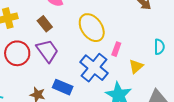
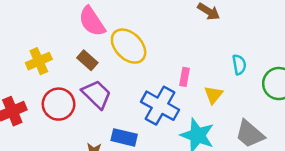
yellow ellipse: (92, 28) -> (129, 46), moved

